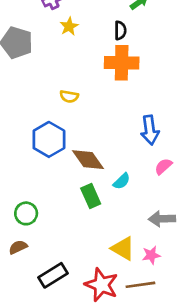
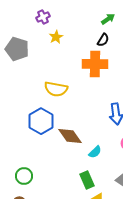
black semicircle: (120, 30) -> (103, 40), moved, turned 32
yellow semicircle: (69, 96) -> (56, 89), size x1.6
green rectangle: (91, 196) -> (87, 180), moved

